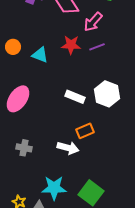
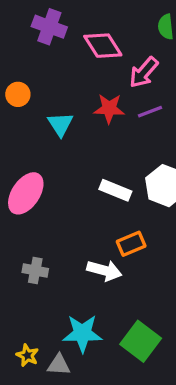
orange circle: (13, 47) -> (18, 94), moved
cyan triangle: (40, 55) -> (60, 124), turned 36

